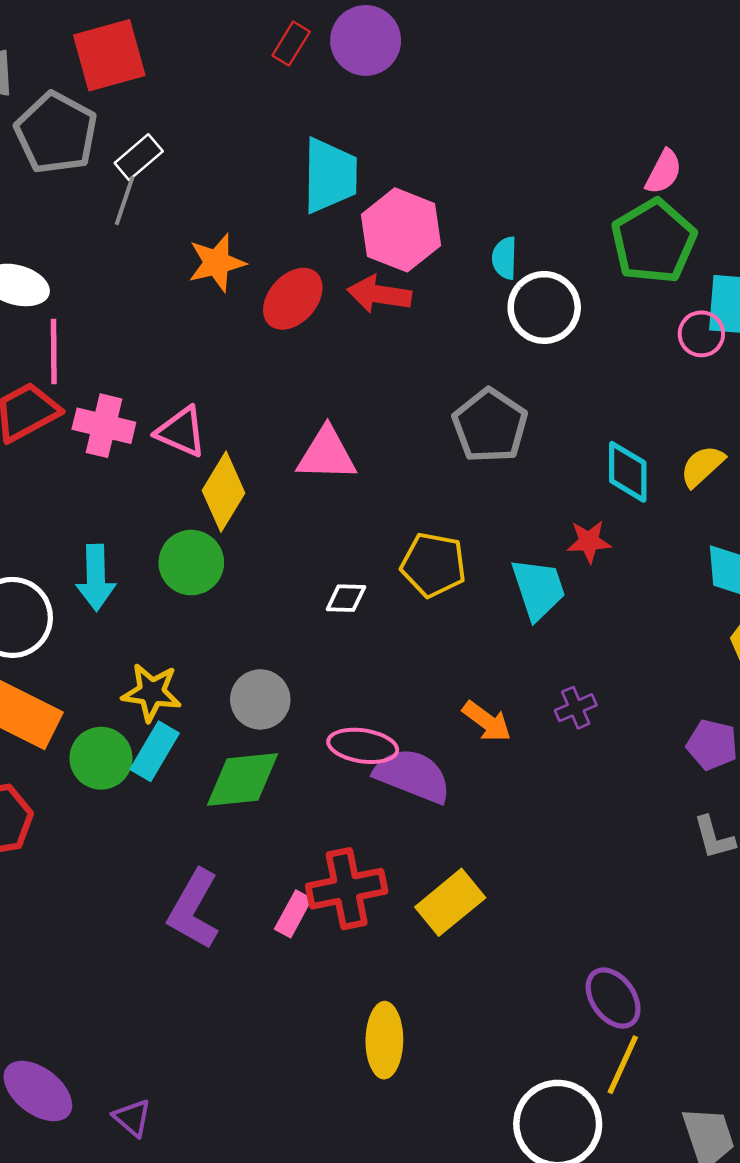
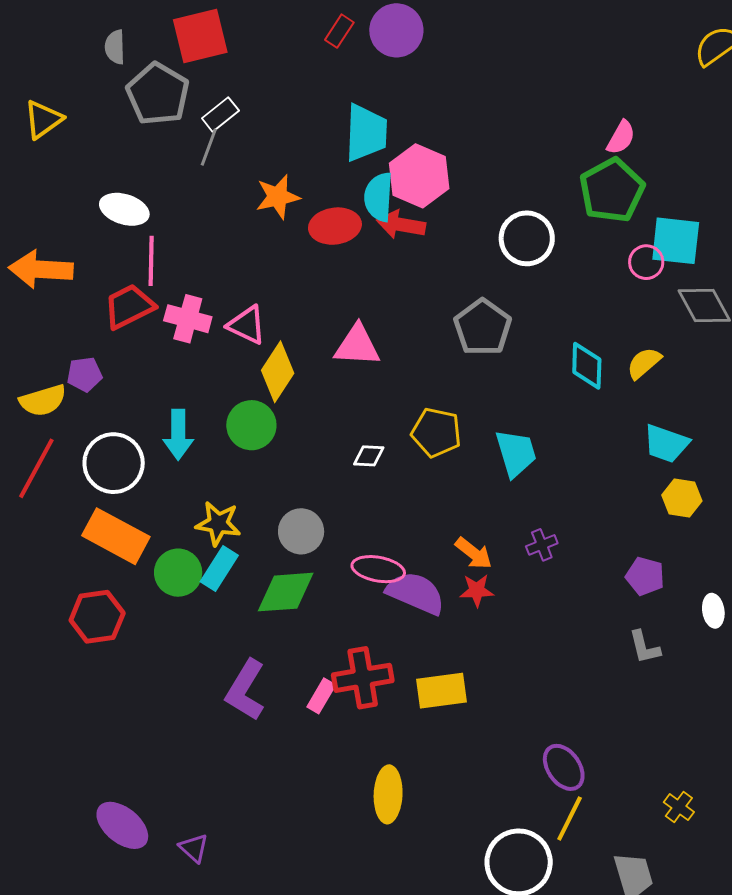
cyan semicircle: (505, 258) -> (379, 197), moved, size x1.5
red ellipse: (293, 299) -> (335, 226), turned 39
red star: (589, 541) -> (477, 590), moved
yellow rectangle: (450, 902) -> (441, 691), turned 30

